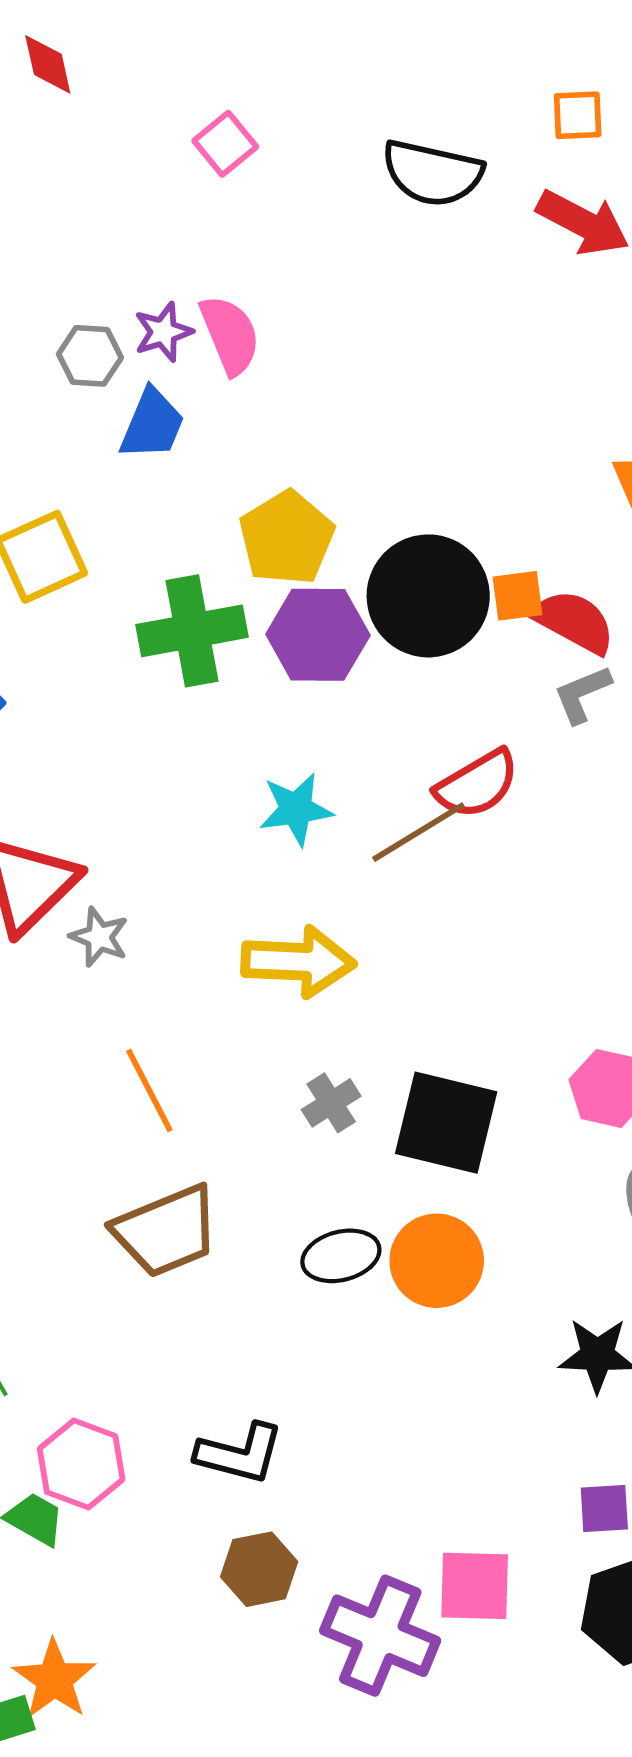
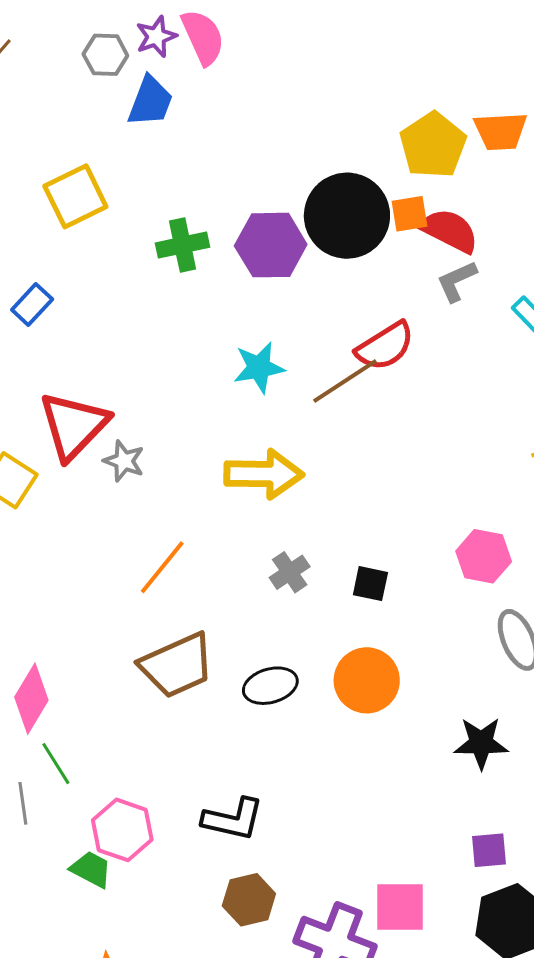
yellow pentagon: (287, 538) -> (433, 145), moved
green cross: (192, 631) -> (183, 245), size x0.7
orange line: (149, 1090) -> (162, 567), turned 68
black square: (446, 1123) -> (370, 584), size x0.5
black ellipse: (341, 1256) -> (270, 686), moved

